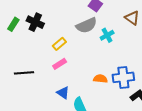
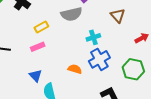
cyan cross: (107, 35) -> (93, 37), moved
blue cross: (123, 77) -> (99, 59), moved, turned -35

